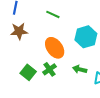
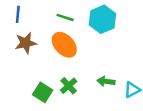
cyan hexagon: (86, 37) -> (102, 19), moved
orange ellipse: (55, 48) -> (64, 45), moved

